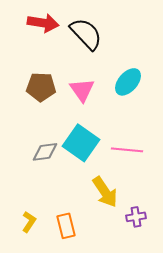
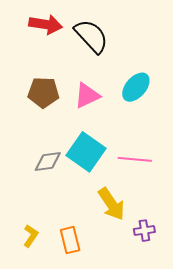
pink triangle: (82, 90) -> (87, 96), turned 40

